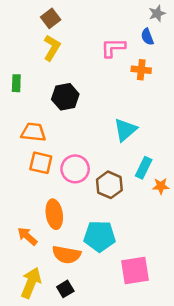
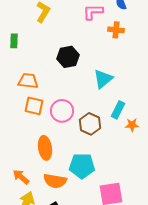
black hexagon: (65, 97) -> (68, 57), moved
orange arrow: (27, 236) -> (21, 177), moved

